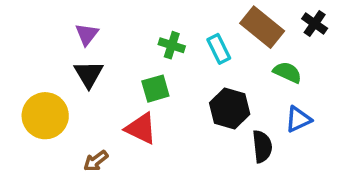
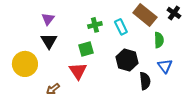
green cross: (172, 45) -> (95, 25), turned -32
green semicircle: (287, 72) -> (159, 40), turned 63
blue triangle: (298, 119) -> (165, 66), turned -42
red triangle: (141, 128) -> (78, 71), turned 30

